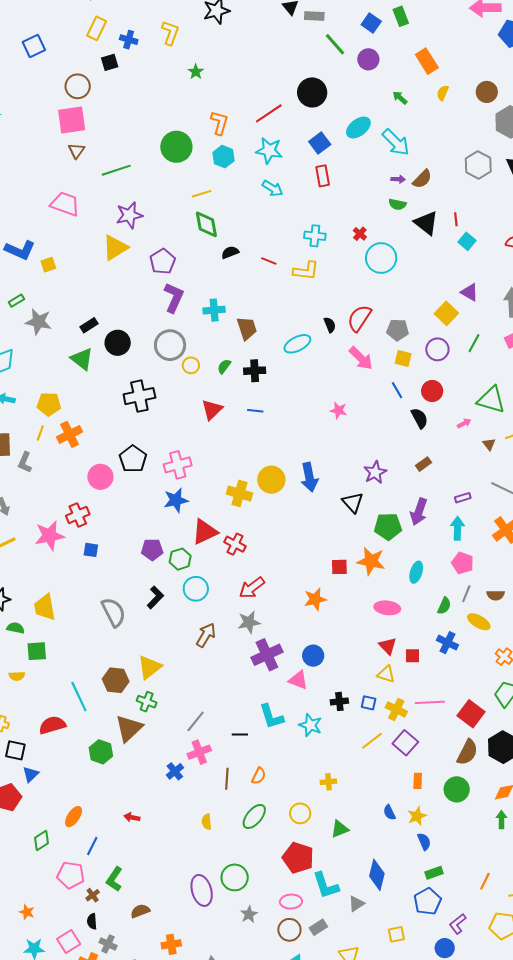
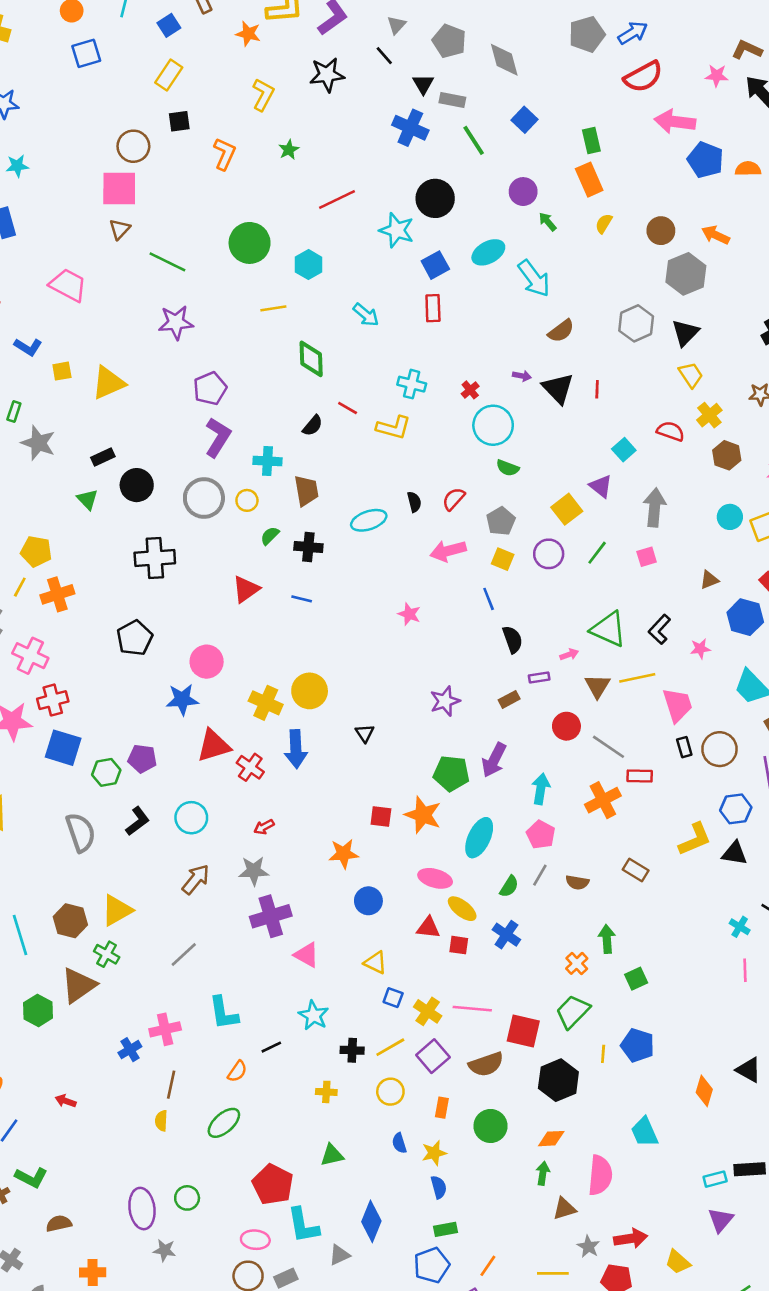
green rectangle: (401, 16) -> (591, 140), moved
blue cross: (129, 40) -> (410, 128), moved, size x1.5
blue square: (34, 46) -> (86, 53), moved
purple circle: (368, 59) -> (523, 192), moved
red line: (269, 113) -> (337, 199), moved
orange L-shape: (219, 123) -> (224, 154), moved
cyan star: (269, 151) -> (397, 230), moved
green line: (116, 170) -> (167, 262), turned 36
purple arrow: (398, 179) -> (522, 376), moved
pink trapezoid: (65, 204) -> (68, 285), moved
green semicircle: (397, 204) -> (508, 468), moved
green diamond: (206, 224) -> (311, 359), moved
cyan square: (467, 241) -> (624, 450), moved
yellow triangle: (115, 248) -> (108, 383), moved
blue L-shape: (20, 250) -> (28, 347), size x0.7
black semicircle: (230, 252) -> (313, 426), moved, turned 144
green rectangle: (16, 301) -> (14, 412), turned -49
red semicircle: (359, 318) -> (454, 499), size x0.7
gray pentagon: (398, 330) -> (501, 521), turned 30
pink arrow: (361, 358) -> (448, 551), turned 112
green triangle: (82, 359) -> (87, 499), size x0.7
yellow circle: (191, 365) -> (247, 500), moved
red circle: (432, 391) -> (566, 726), moved
brown triangle: (489, 444) -> (597, 686), size x1.5
pink cross: (178, 465) -> (30, 656), moved, turned 32
pink circle: (100, 477) -> (207, 662), moved
blue arrow: (309, 477) -> (296, 749), moved
purple rectangle: (463, 498) -> (539, 678), moved
black triangle: (353, 502) -> (365, 733), moved, size x0.7
blue square: (91, 550) -> (63, 748), size x1.8
green hexagon: (180, 559) -> (106, 772), moved
cyan ellipse: (416, 572) -> (479, 838), size x1.4
red arrow: (252, 588) -> (264, 827), size x0.6
yellow ellipse: (479, 622) -> (462, 909), moved
red triangle: (388, 646) -> (428, 928), turned -48
blue circle: (313, 656) -> (368, 901), moved
yellow triangle: (386, 674) -> (375, 963), moved
black cross: (339, 701) -> (352, 1050), moved
red square: (471, 714) -> (523, 1031), turned -32
cyan L-shape: (271, 717) -> (224, 1013), moved
gray line: (196, 721) -> (184, 955), moved
black line: (240, 734) -> (271, 1047), moved, turned -35
brown semicircle: (467, 752) -> (486, 1064), moved, turned 36
brown line: (227, 779) -> (171, 1085), moved
yellow circle: (300, 813) -> (390, 1092), moved
green circle: (235, 877) -> (187, 1198), size x0.7
green L-shape: (114, 879) -> (31, 1177), turned -105
orange line: (485, 881) -> (488, 1266), moved
gray star: (249, 914) -> (164, 1250), moved, turned 30

